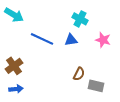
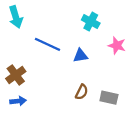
cyan arrow: (14, 15) -> (16, 17), turned 42
blue triangle: (71, 40) -> (80, 56), moved
brown semicircle: (79, 74) -> (82, 92), moved

